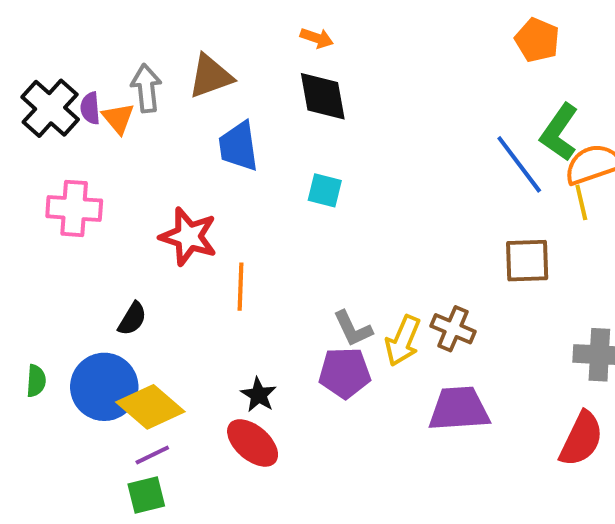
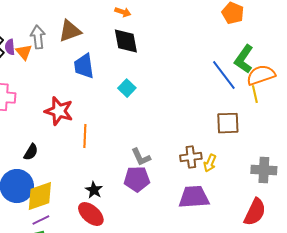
cyan square: (325, 190) -> (127, 88), turned 30
brown cross: (453, 329) -> (191, 157), turned -30
yellow arrow: (403, 341) -> (210, 163), moved, size x0.7
yellow diamond: (150, 407) -> (40, 196), turned -60

